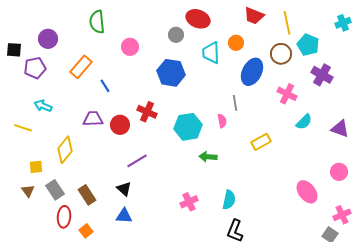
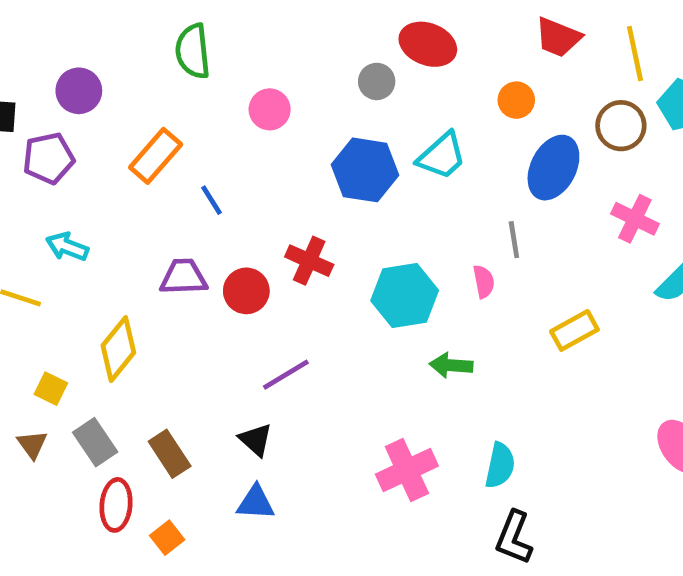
cyan trapezoid: (211, 53) -> (442, 156), moved, turned -130
yellow square: (36, 167) -> (51, 389), turned 32
pink cross: (189, 202) -> (407, 470), size x1.4

